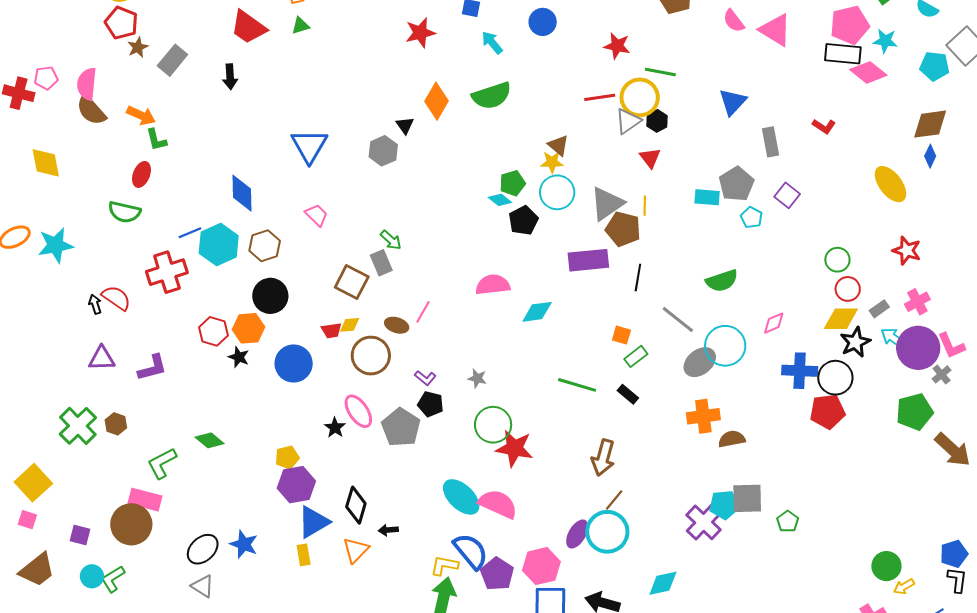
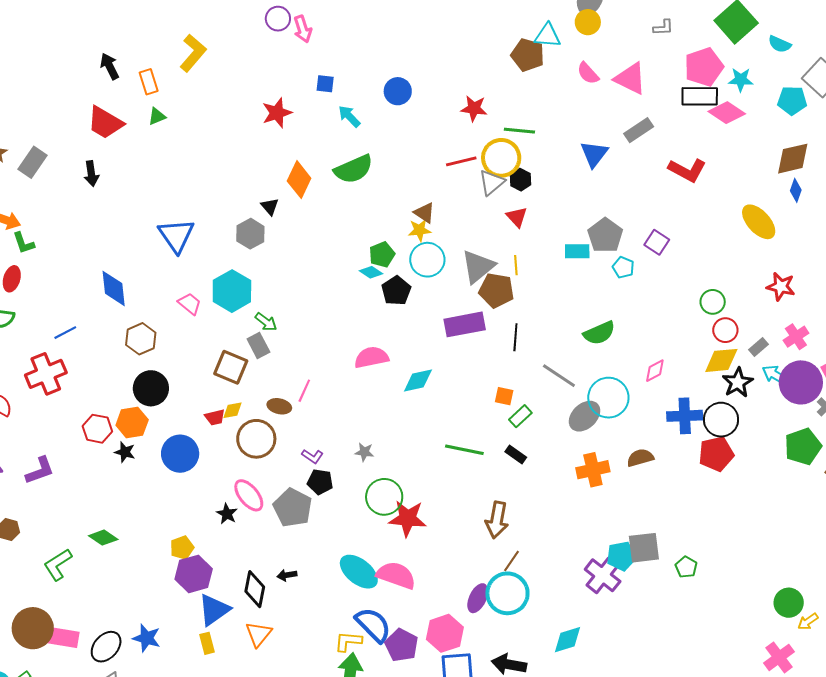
red L-shape: (824, 126) -> (687, 170), size x1.6
gray rectangle: (771, 142) -> (639, 130), moved, turned 72
cyan hexagon: (219, 244) -> (232, 291), moved
brown semicircle: (732, 439) -> (640, 458), moved
pink rectangle: (145, 500) -> (62, 637), moved
black arrow: (388, 530) -> (287, 575), moved

